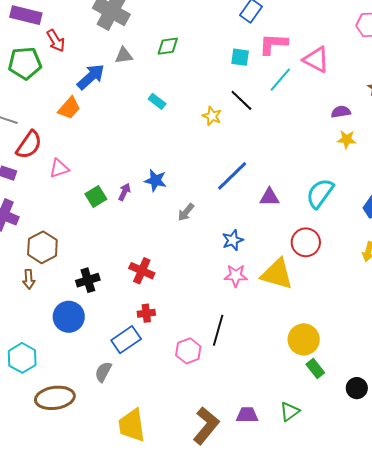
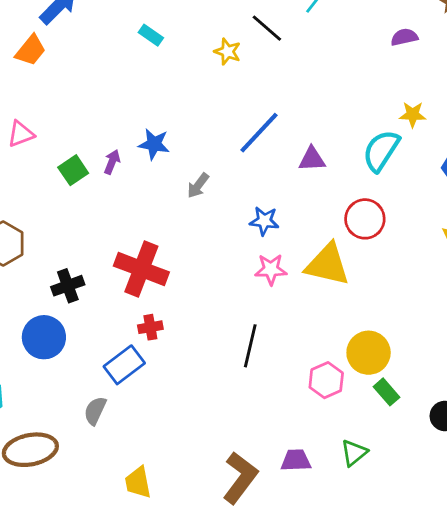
yellow star: (347, 139) -> (413, 115), moved
blue star: (233, 240) -> (264, 221), turned 30
red cross: (142, 271) -> (141, 269), size x1.5
pink hexagon: (188, 351) -> (326, 380), moved
yellow trapezoid: (132, 425) -> (138, 482), size x0.7

